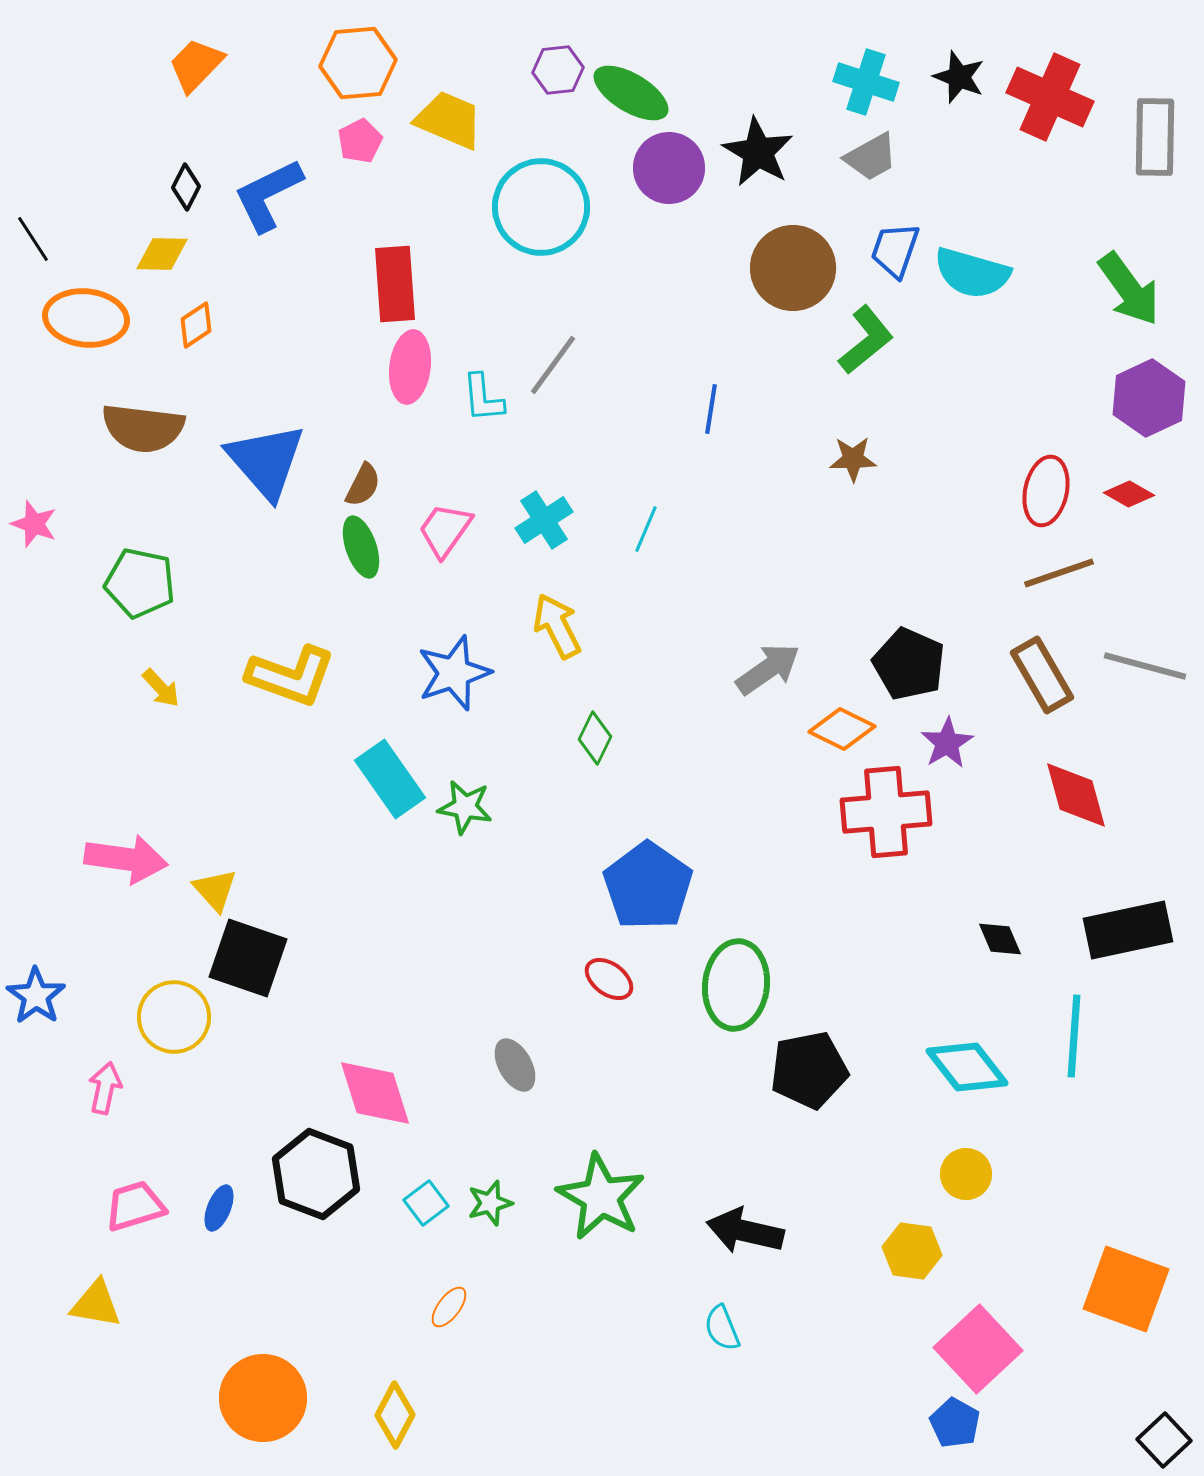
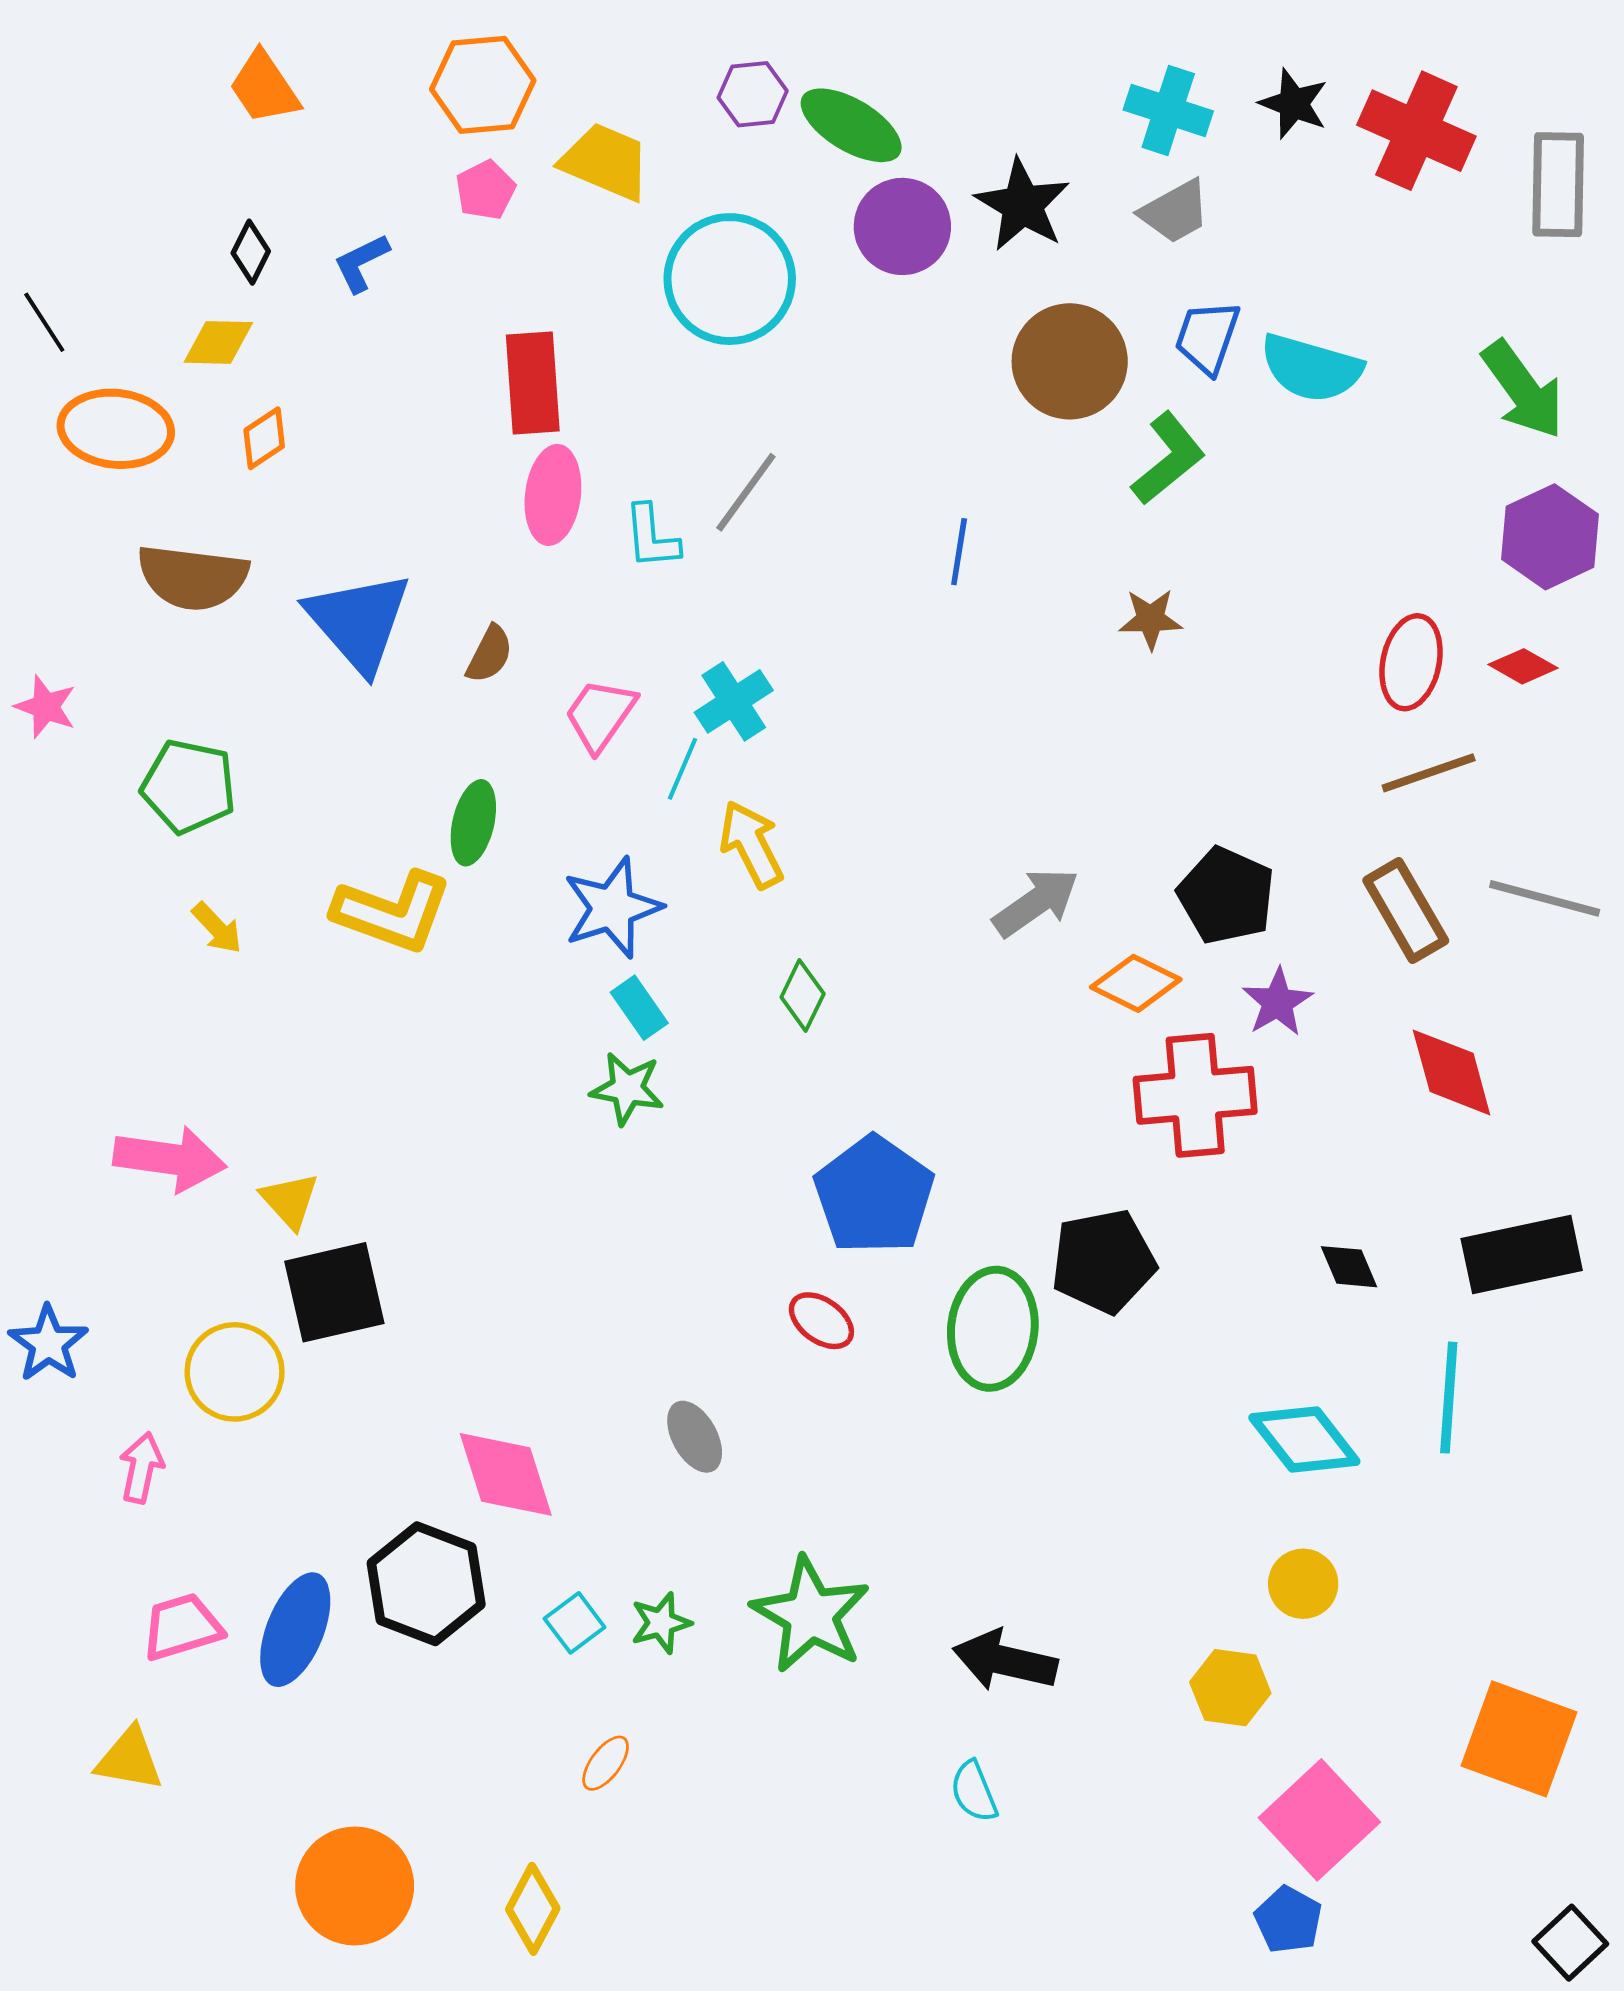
orange trapezoid: (196, 65) -> (264, 87), turned -78
blue L-shape: (268, 195) -> (361, 263), size x0.6
cyan line: (646, 529) -> (682, 769), moved
green ellipse: (361, 547) -> (473, 823), moved, turned 32
cyan rectangle: (390, 779) -> (639, 1008), moved, size x0.6
black square: (248, 958) -> (334, 1292), turned -32
black pentagon: (809, 1070) -> (1103, 1261), moved
blue ellipse: (219, 1208) -> (295, 1630), size x1.8

